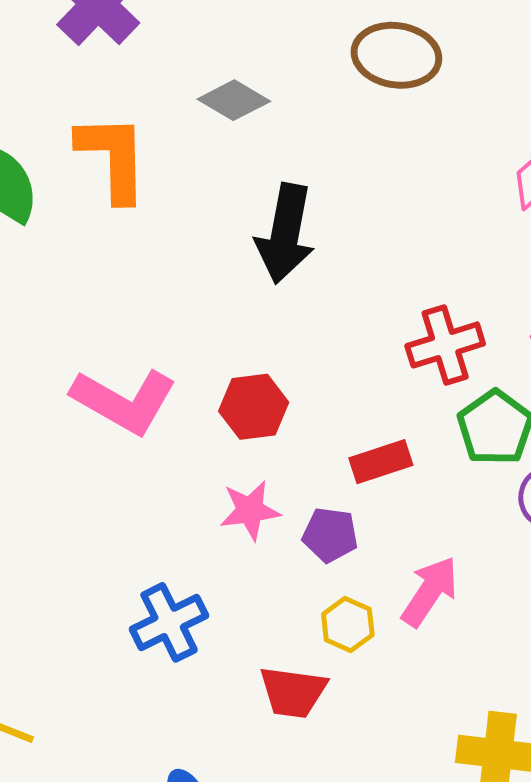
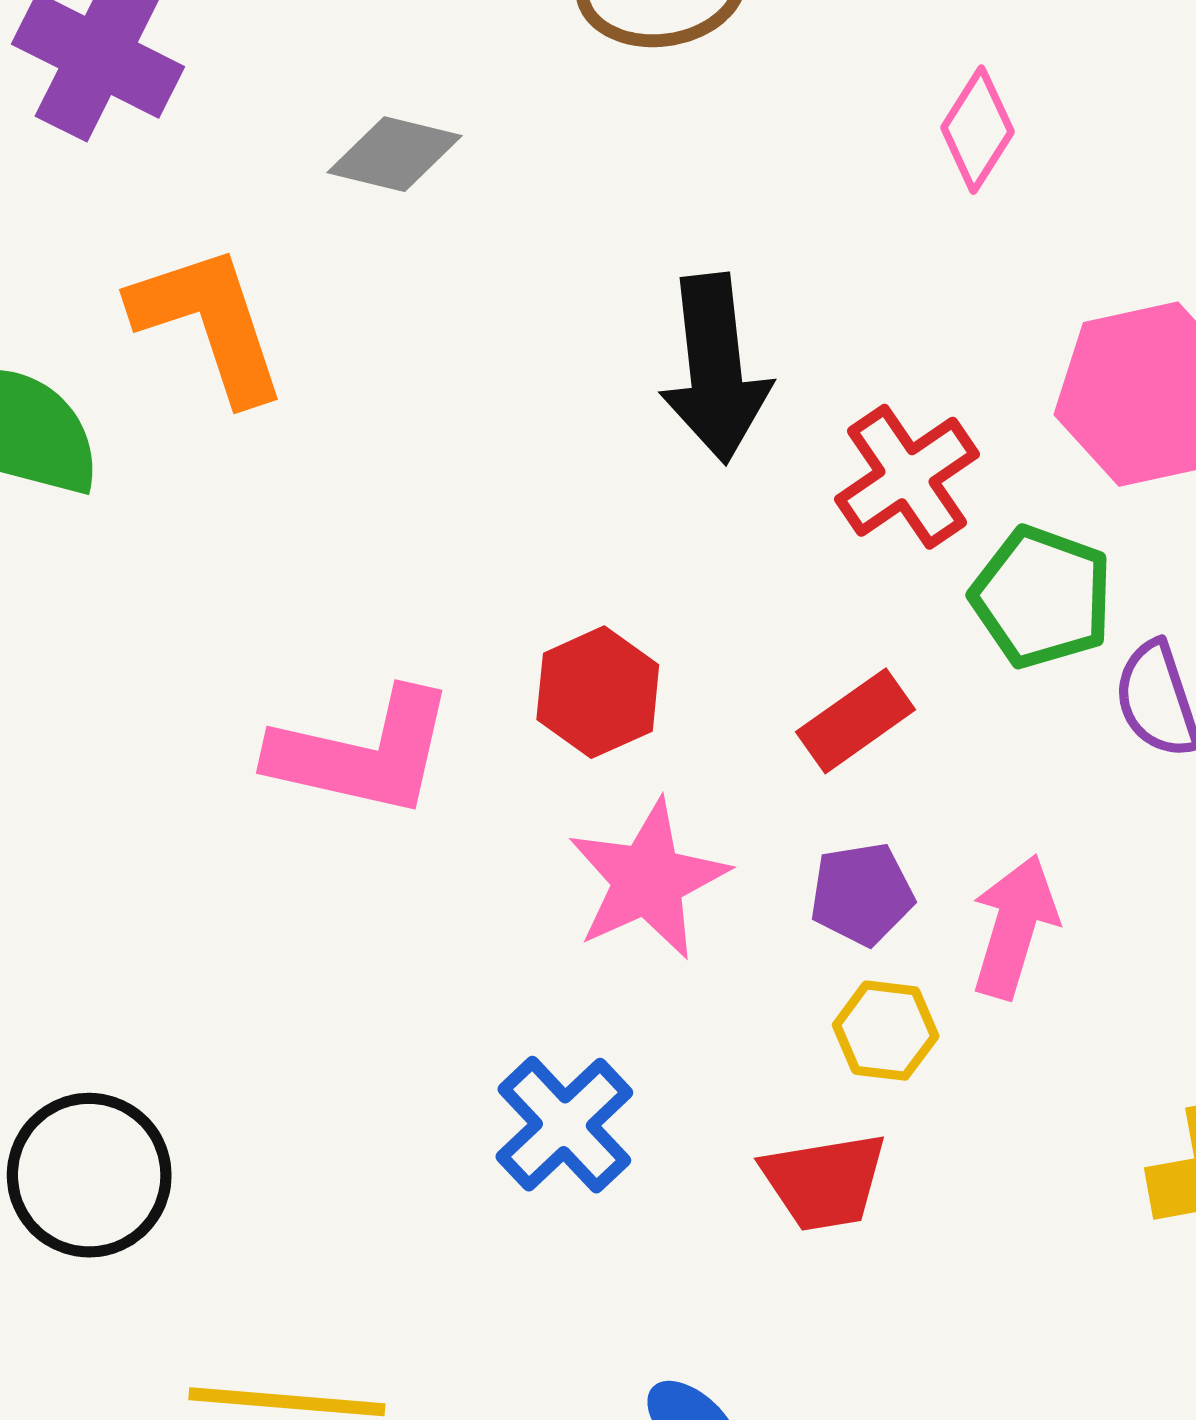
black arrow: (285, 234) -> (715, 368), moved
pink star: (250, 510) -> (648, 880), size x1.4
purple pentagon: (330, 535) -> (862, 894), moved

